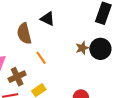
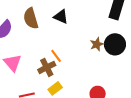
brown semicircle: (24, 34) -> (31, 18), moved
brown cross: (17, 77) -> (47, 67), moved

